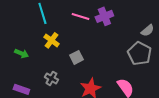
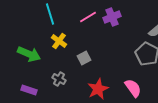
pink line: (80, 16) -> (88, 17), turned -48
green arrow: (21, 53) -> (29, 54), size x1.6

